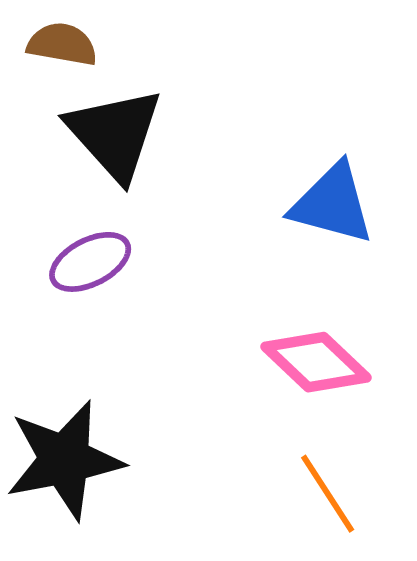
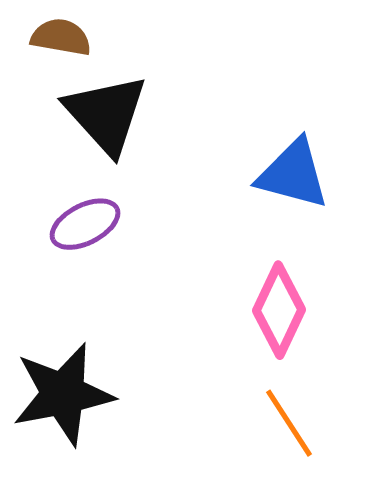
pink diamond: (316, 362) -> (279, 310), turned 72

